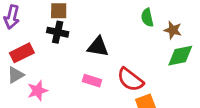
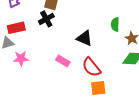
black cross: (58, 32) -> (46, 19), turned 35
black triangle: (98, 47) -> (84, 38), moved

